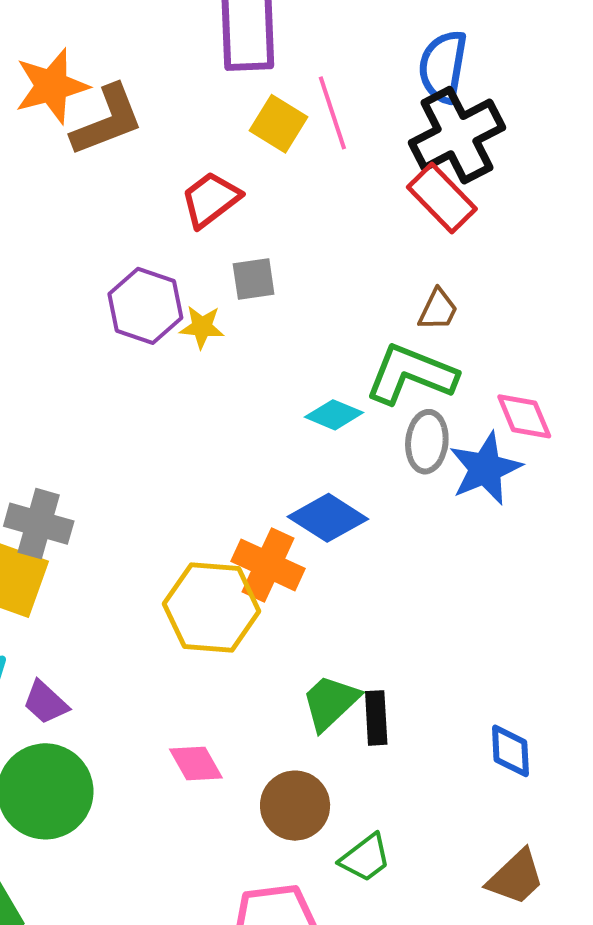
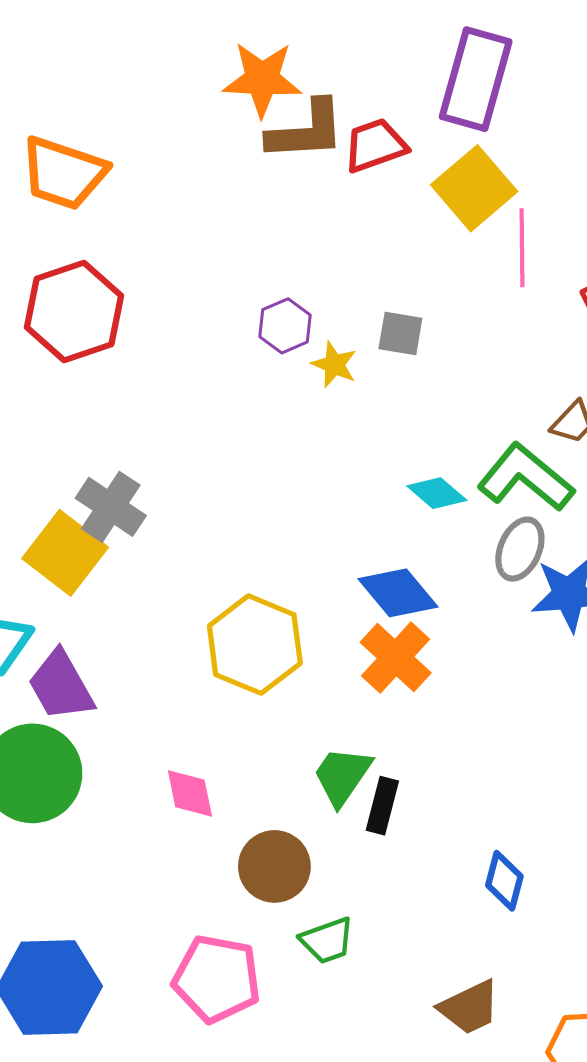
pink line: (332, 113) -> (522, 248), moved
yellow square: (278, 124) -> (474, 188), size x1.4
red trapezoid: (211, 199) -> (375, 145), moved
purple hexagon: (145, 306) -> (285, 326), size x0.7
orange cross: (268, 565) -> (396, 658), moved
purple trapezoid: (46, 702) -> (61, 686), size x1.5
green trapezoid: (330, 702) -> (342, 776), turned -30

